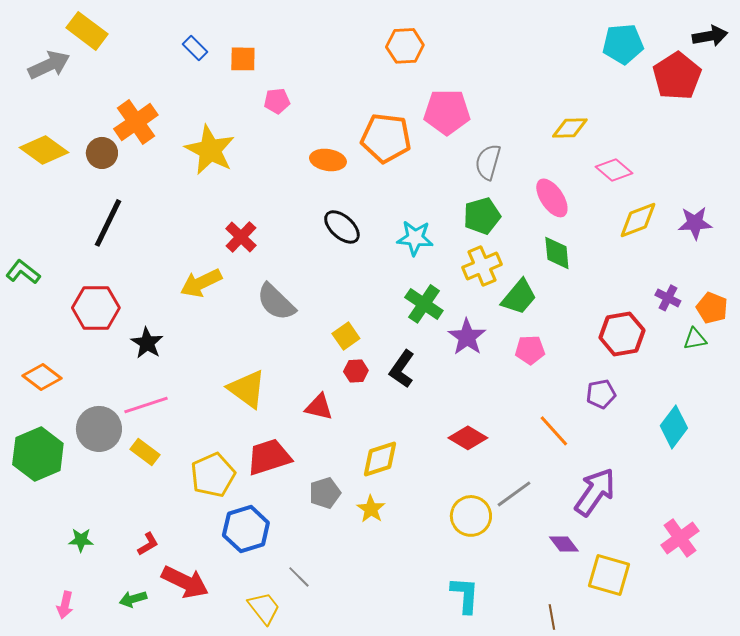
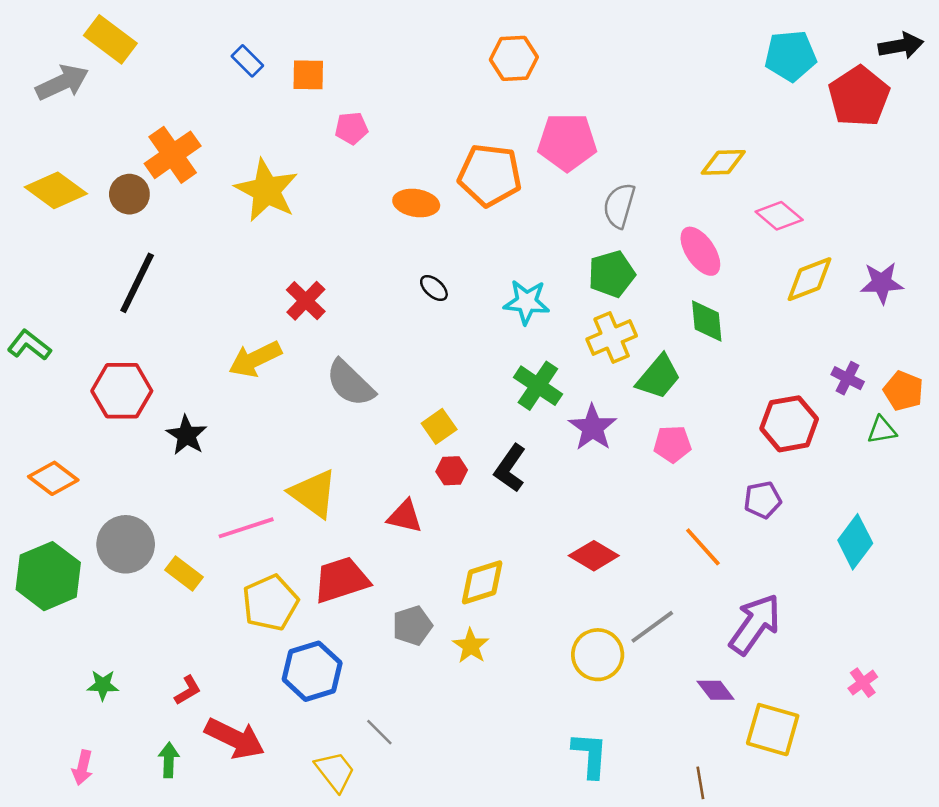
black ellipse: (342, 227) -> (434, 288), size x0.6
pink line: (146, 405) -> (246, 528), moved
pink cross: (680, 538) -> (863, 683), size x0.6
green arrow: (133, 599) -> (169, 760), turned 108

